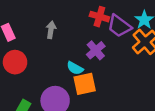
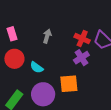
red cross: (99, 17) -> (82, 39), moved
cyan semicircle: (75, 68) -> (37, 67), moved

